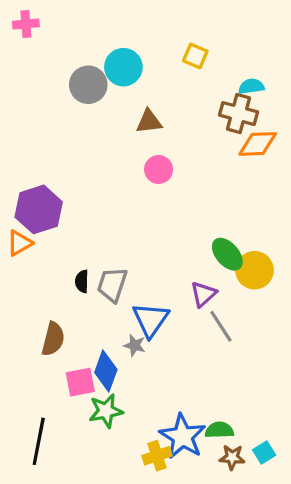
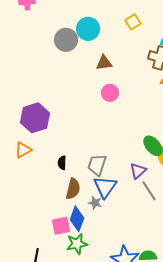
yellow square: (195, 56) -> (133, 22), turned 35
orange triangle: (19, 243) -> (23, 150), moved
gray trapezoid: (112, 285) -> (97, 165), moved
brown semicircle: (53, 339) -> (73, 189), moved

